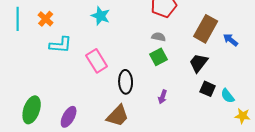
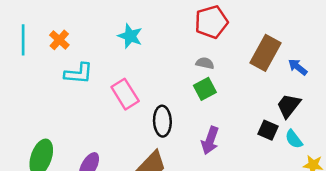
black trapezoid: (199, 63) -> (289, 106), moved
purple arrow: (163, 97) -> (210, 140), size x1.5

